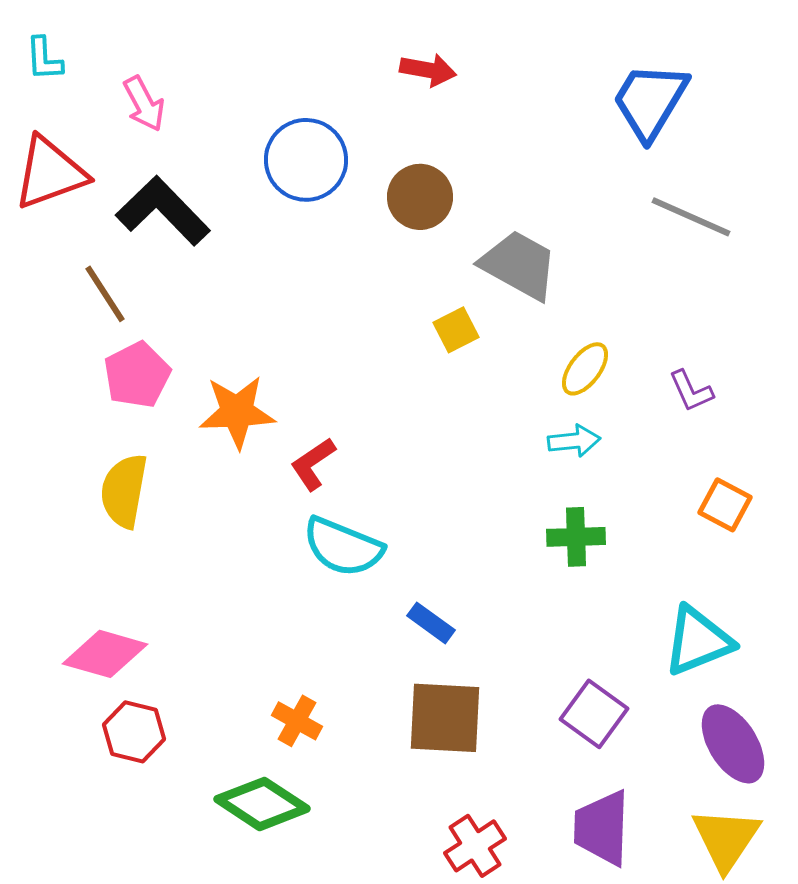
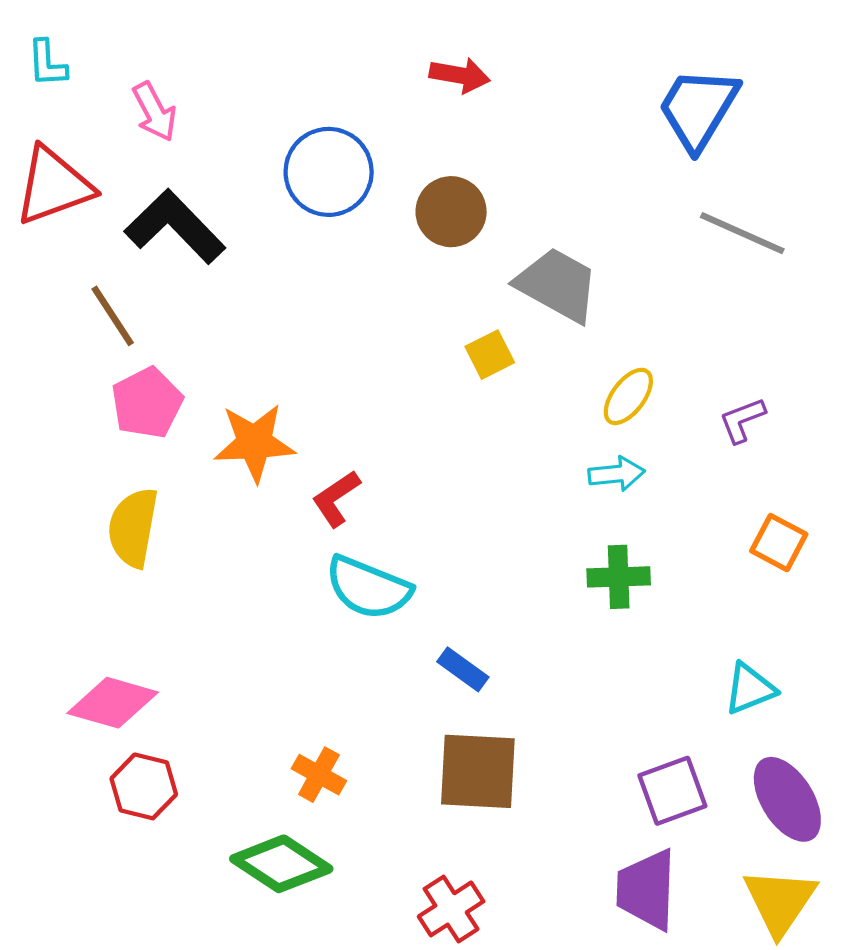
purple L-shape: (691, 391) -> (742, 420), turned 93
cyan triangle: (698, 641) -> (750, 689), size x0.7
purple square: (594, 714) -> (672, 791), moved, turned 34
red cross: (475, 846) -> (451, 909), moved

